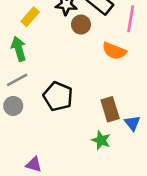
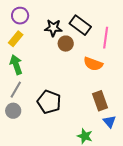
yellow rectangle: (30, 17) -> (16, 39), moved
gray line: (17, 80) -> (16, 90), turned -30
brown rectangle: (110, 109) -> (100, 101), moved

